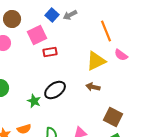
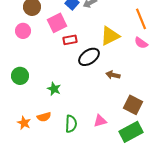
orange line: (106, 31) -> (141, 19), moved
yellow triangle: (96, 61) -> (110, 36), moved
black ellipse: (55, 90) -> (89, 57), moved

